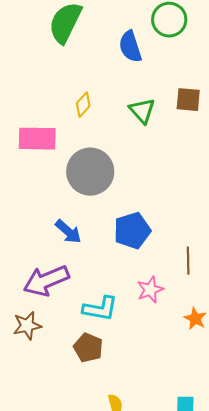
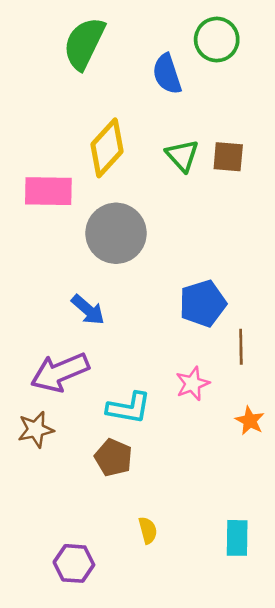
brown square: (188, 100) -> (228, 157), moved
yellow diamond: (83, 105) -> (107, 148), size x1.8
blue pentagon: (132, 231) -> (203, 303), moved

